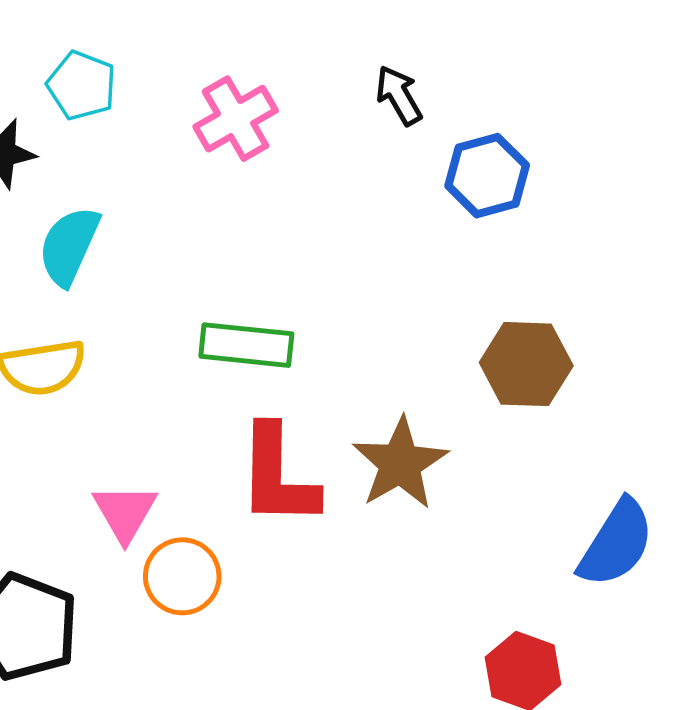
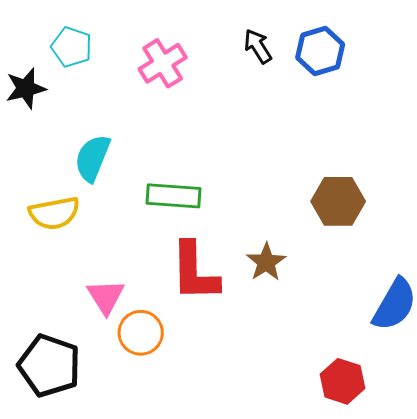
blue hexagon: (487, 176) -> (320, 51), moved
cyan semicircle: (69, 246) -> (92, 158), moved
brown star: (400, 463) -> (266, 262), size x0.7

